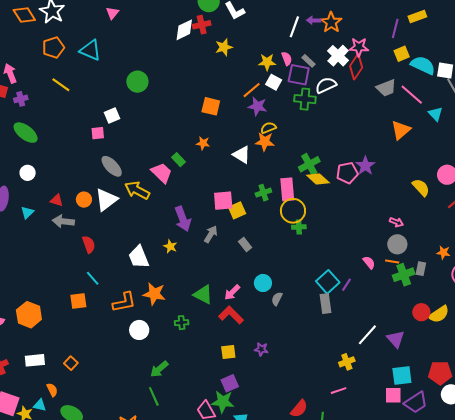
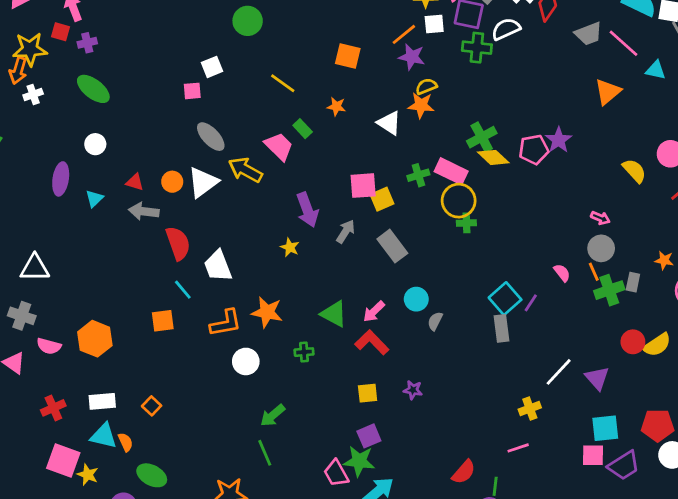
white square: (274, 82) -> (434, 24), turned -35
yellow line: (61, 85) -> (283, 83), moved
cyan triangle: (435, 114) -> (656, 70), turned -35
pink rectangle: (287, 189) -> (451, 171), turned -60
red semicircle: (89, 244) -> (178, 243), size x1.4
gray rectangle: (245, 245) -> (392, 246), size x1.6
white trapezoid: (139, 257) -> (218, 266), moved
orange line: (392, 261) -> (594, 272), turned 56
cyan triangle: (40, 405) -> (104, 436), moved, size x1.5

